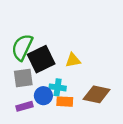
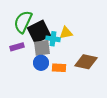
gray square: (23, 78) -> (42, 48), moved
cyan cross: (58, 87) -> (53, 39), moved
purple rectangle: (24, 106) -> (17, 47), moved

